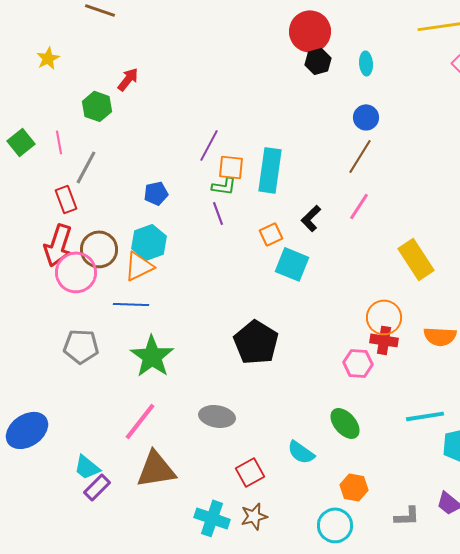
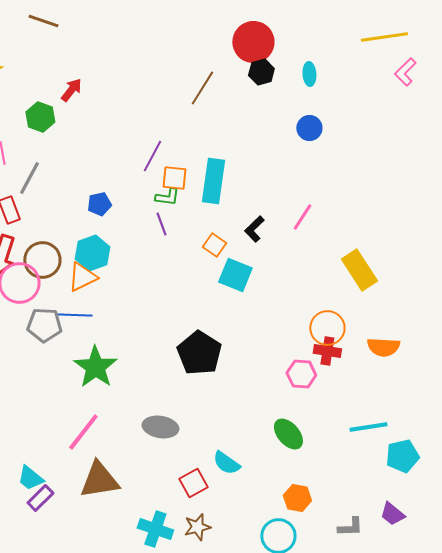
brown line: (360, 156) -> (202, 88), moved
orange square: (271, 234) -> (214, 245), turned -30
gray pentagon: (81, 346) -> (44, 325), moved
cyan semicircle: (301, 452) -> (226, 463), moved

